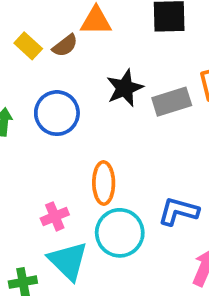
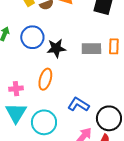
black star: (125, 88) -> (56, 48), moved
cyan circle: (120, 233) -> (44, 122), moved

